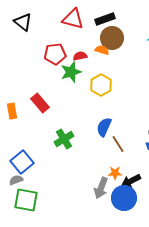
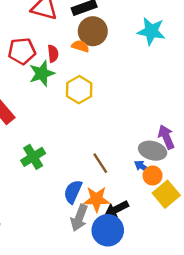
red semicircle: (80, 56) -> (53, 54), turned 96
blue semicircle: (104, 127) -> (73, 192), moved
orange star: (115, 173) -> (97, 199), size x1.5

